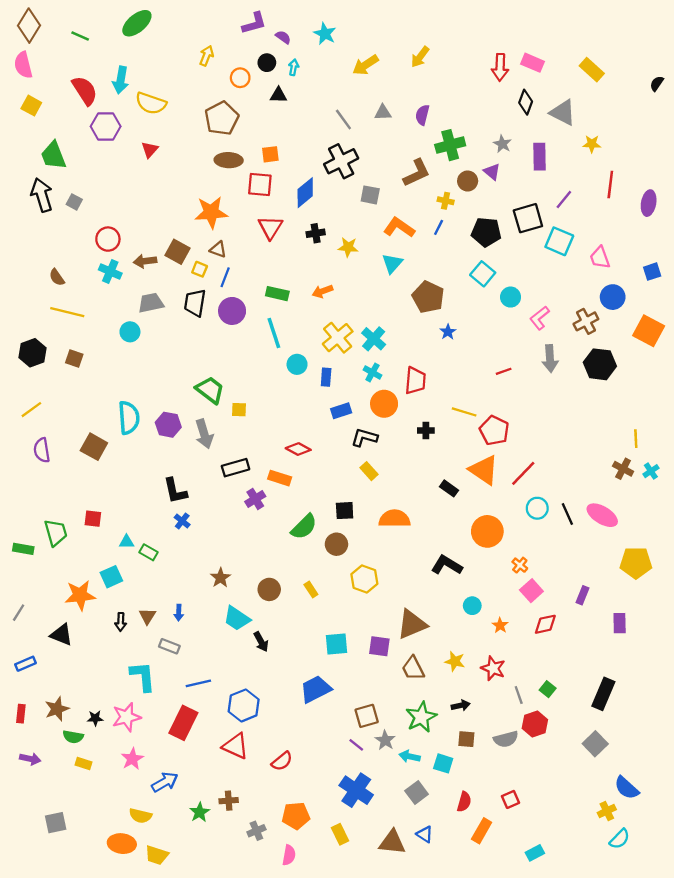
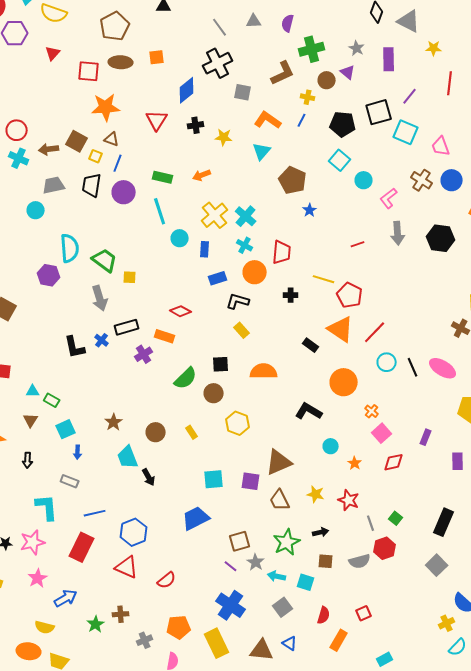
red square: (260, 184) -> (89, 71), moved
brown cross: (586, 321) -> (422, 180), moved, turned -30
cyan semicircle: (129, 418) -> (70, 248), moved
purple hexagon: (168, 425) -> (49, 275), moved
blue cross: (182, 521) -> (102, 340), moved
cyan square: (111, 577) -> (66, 429), moved
brown triangle: (147, 616) -> (31, 420), moved
cyan trapezoid: (237, 618) -> (128, 457), turned 35
yellow rectangle: (340, 834) -> (217, 643), size x1.6

